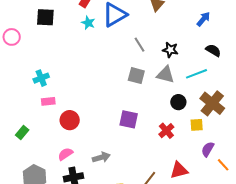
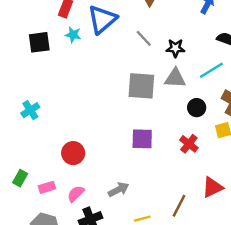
black square: (45, 17) -> (39, 42), moved
gray line: (139, 45) -> (144, 38), moved
gray square: (136, 76) -> (141, 86), size x1.4
pink rectangle: (48, 101) -> (47, 187), moved

